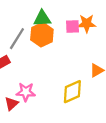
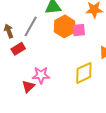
pink square: (72, 27) -> (79, 30), moved
orange hexagon: (42, 35) -> (65, 26), moved

